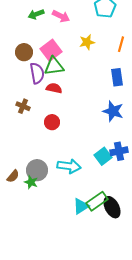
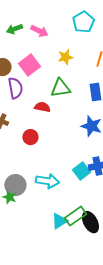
green triangle: (54, 66) -> (60, 88), moved
red semicircle: (54, 88) -> (42, 107), moved

